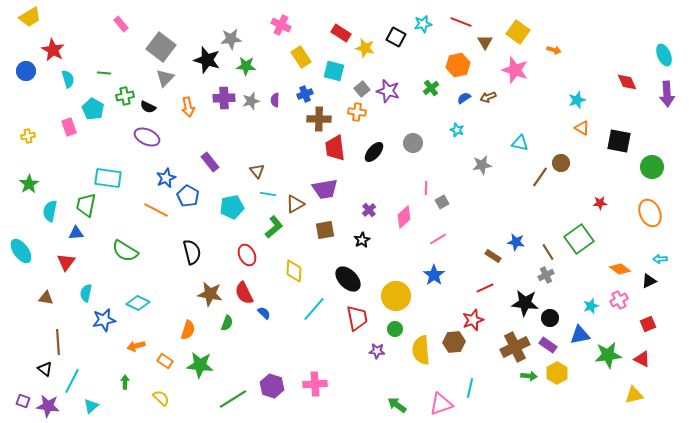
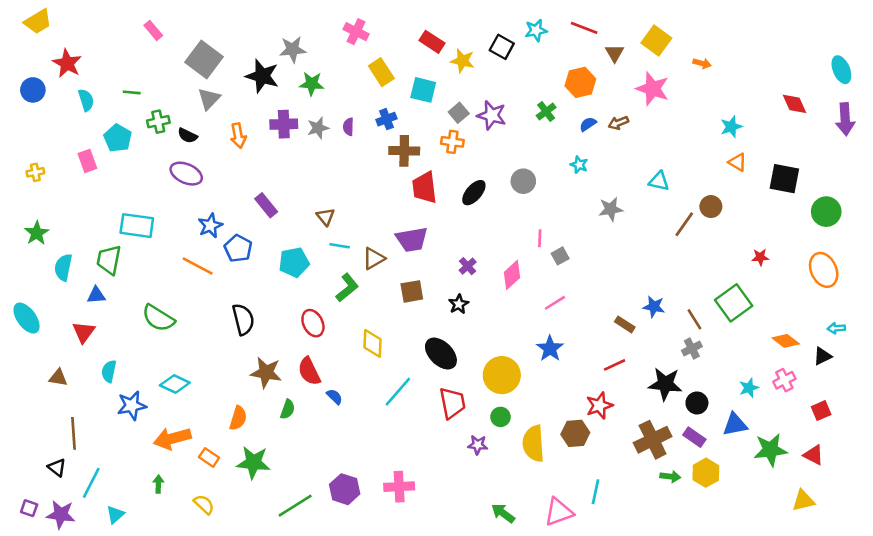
orange arrow: (136, 346) -> (172, 438), size x1.6

